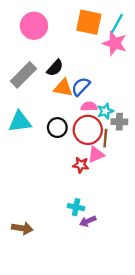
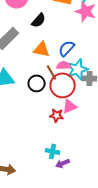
black semicircle: (55, 68) -> (39, 20), moved
blue semicircle: (81, 87) -> (67, 48), moved
cyan star: (105, 111) -> (78, 69), size x1.5
brown line: (105, 138) -> (52, 72), moved, turned -35

